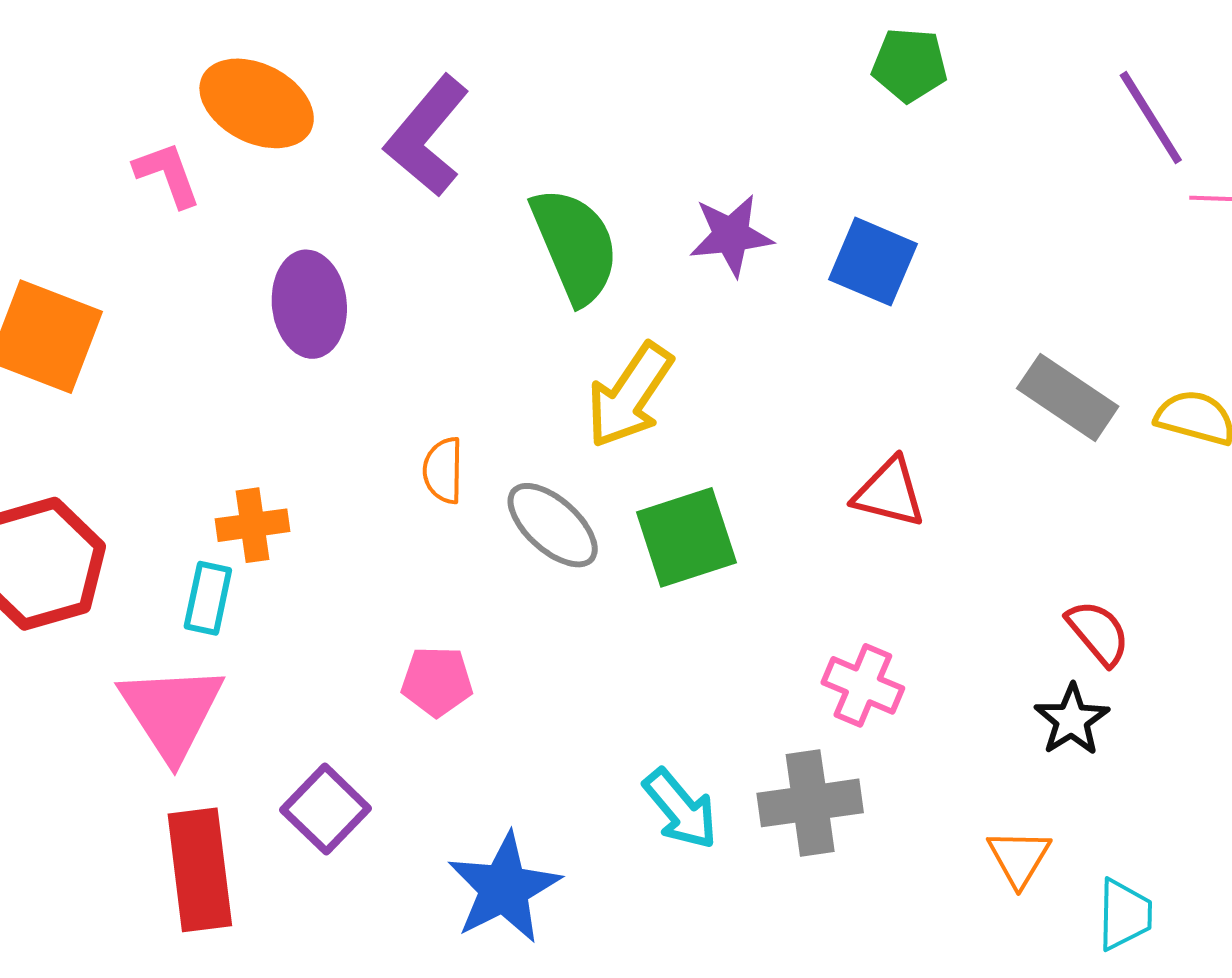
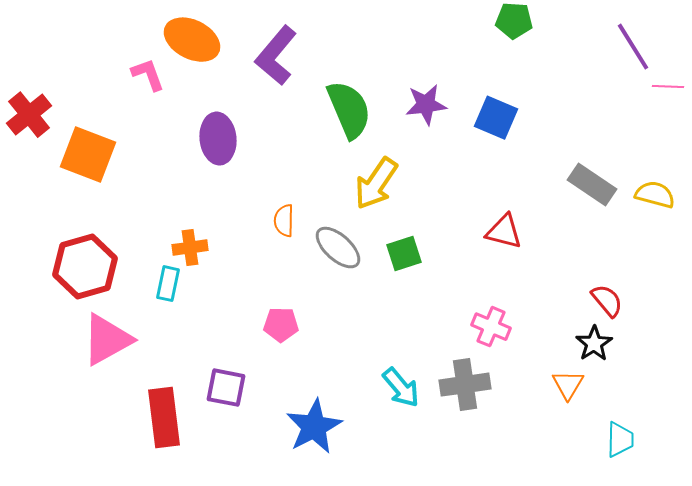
green square: (686, 537) -> (404, 254), size x0.7
pink triangle: (171, 712) -> (107, 340), moved, turned 34
purple square: (326, 809) -> (226, 388), turned -33
orange triangle: (1019, 858) -> (568, 385), moved

